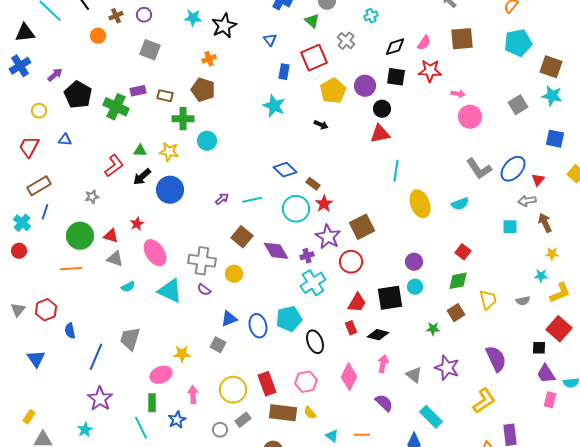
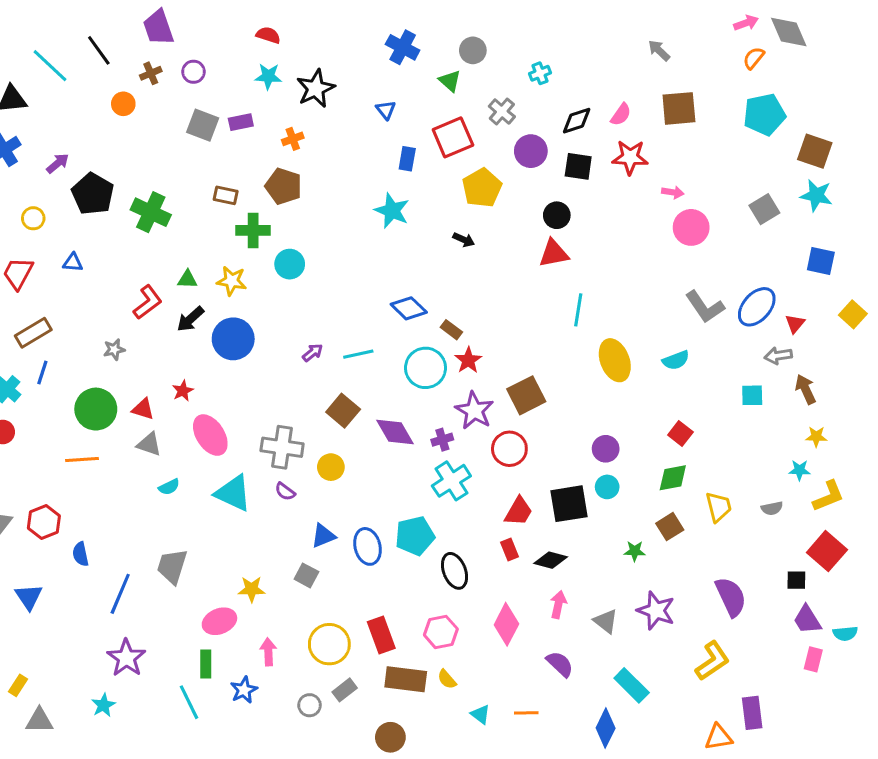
purple circle: (365, 86) -> (531, 151), moved
purple rectangle: (138, 91) -> (241, 122), moved

